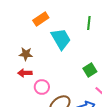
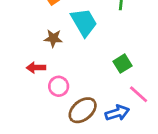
brown star: (26, 54) -> (53, 38), moved

